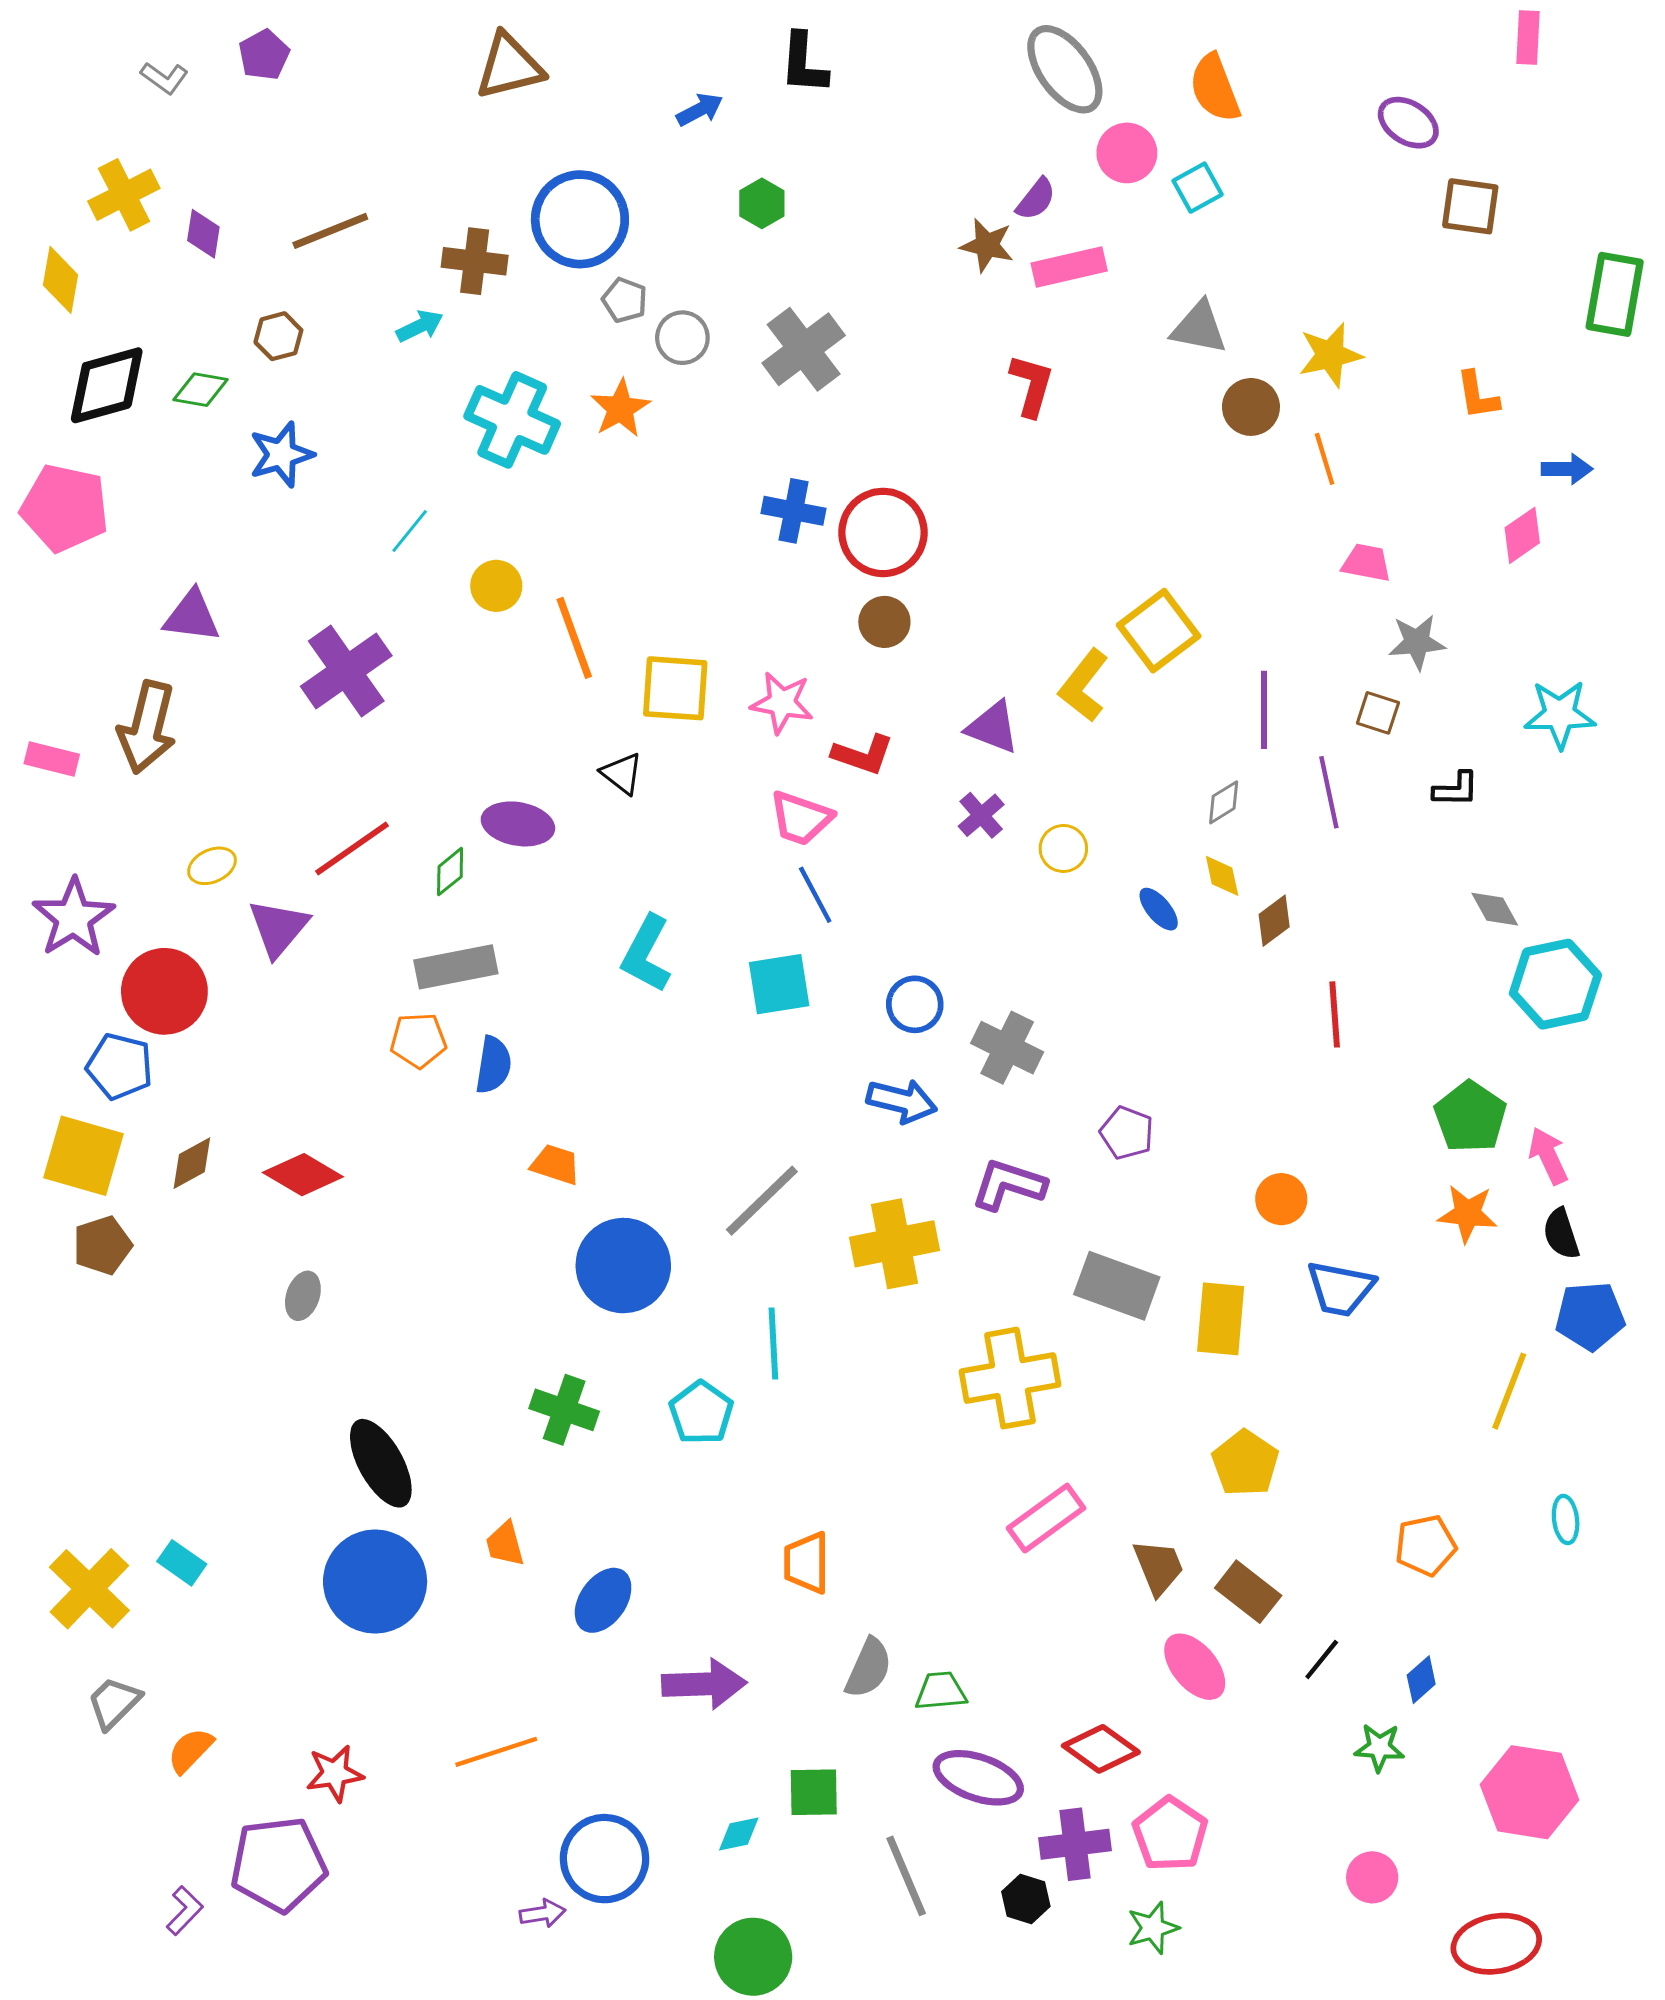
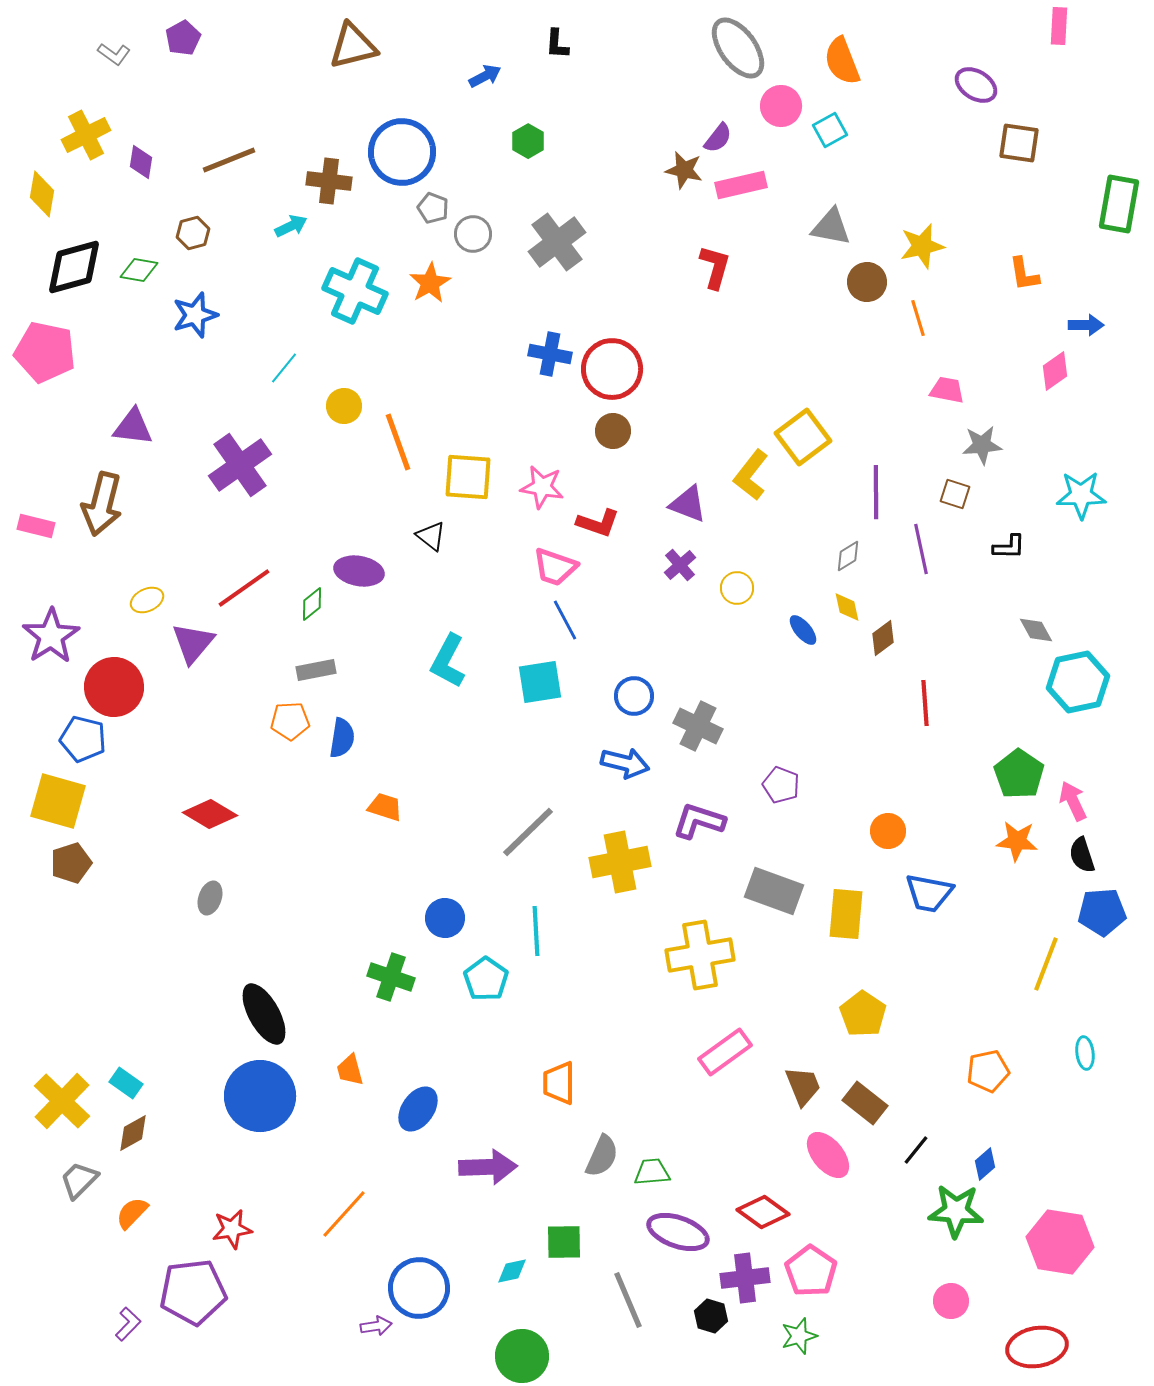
black L-shape: (804, 63) -> (557, 44), size x0.7
gray rectangle: (456, 967) -> (316, 670), size x0.7
brown diamond: (192, 1163) -> (133, 1133), moved
blue circle: (623, 1266) -> (445, 918), moved, size x0.6
green star: (1379, 1747) -> (956, 1211), size x1.6
orange line: (496, 1752) -> (344, 1214), turned -30

